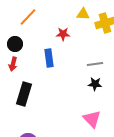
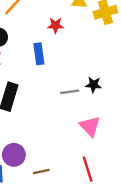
gray line: (95, 64) -> (70, 92), moved

